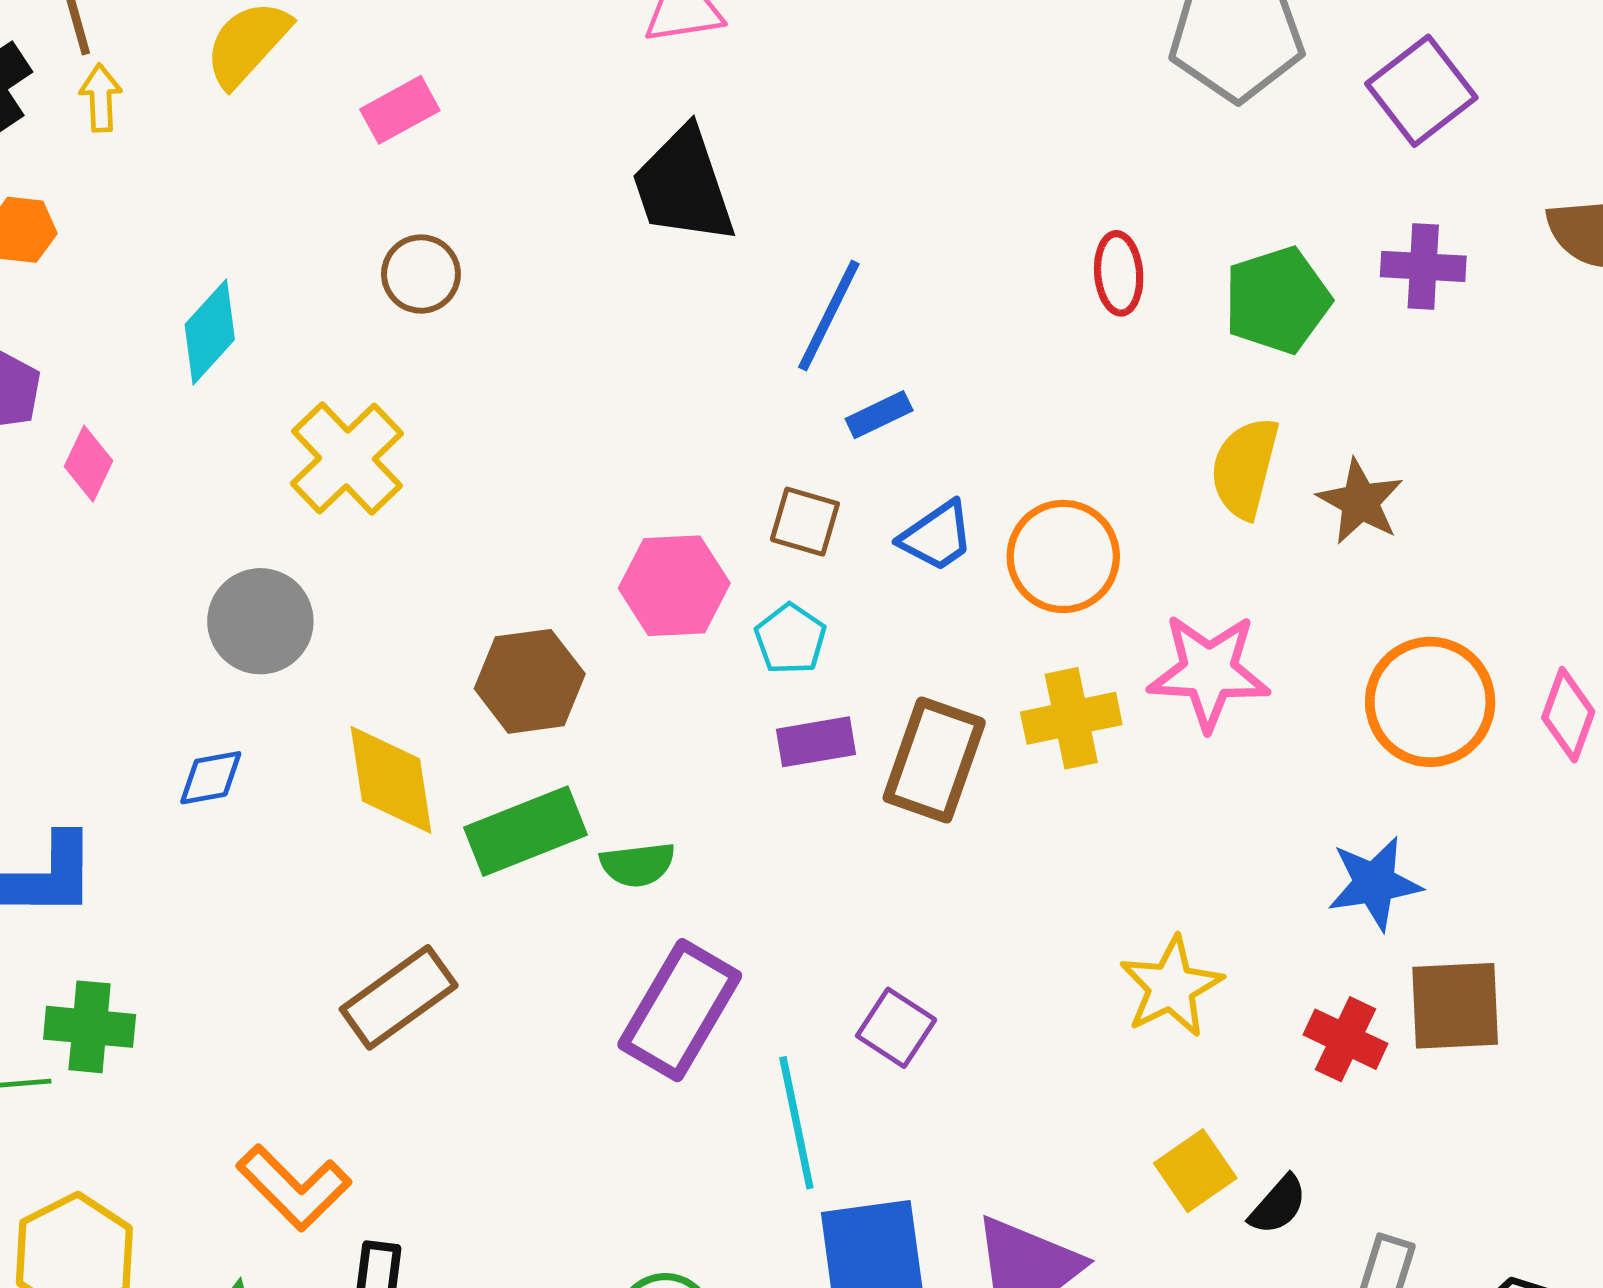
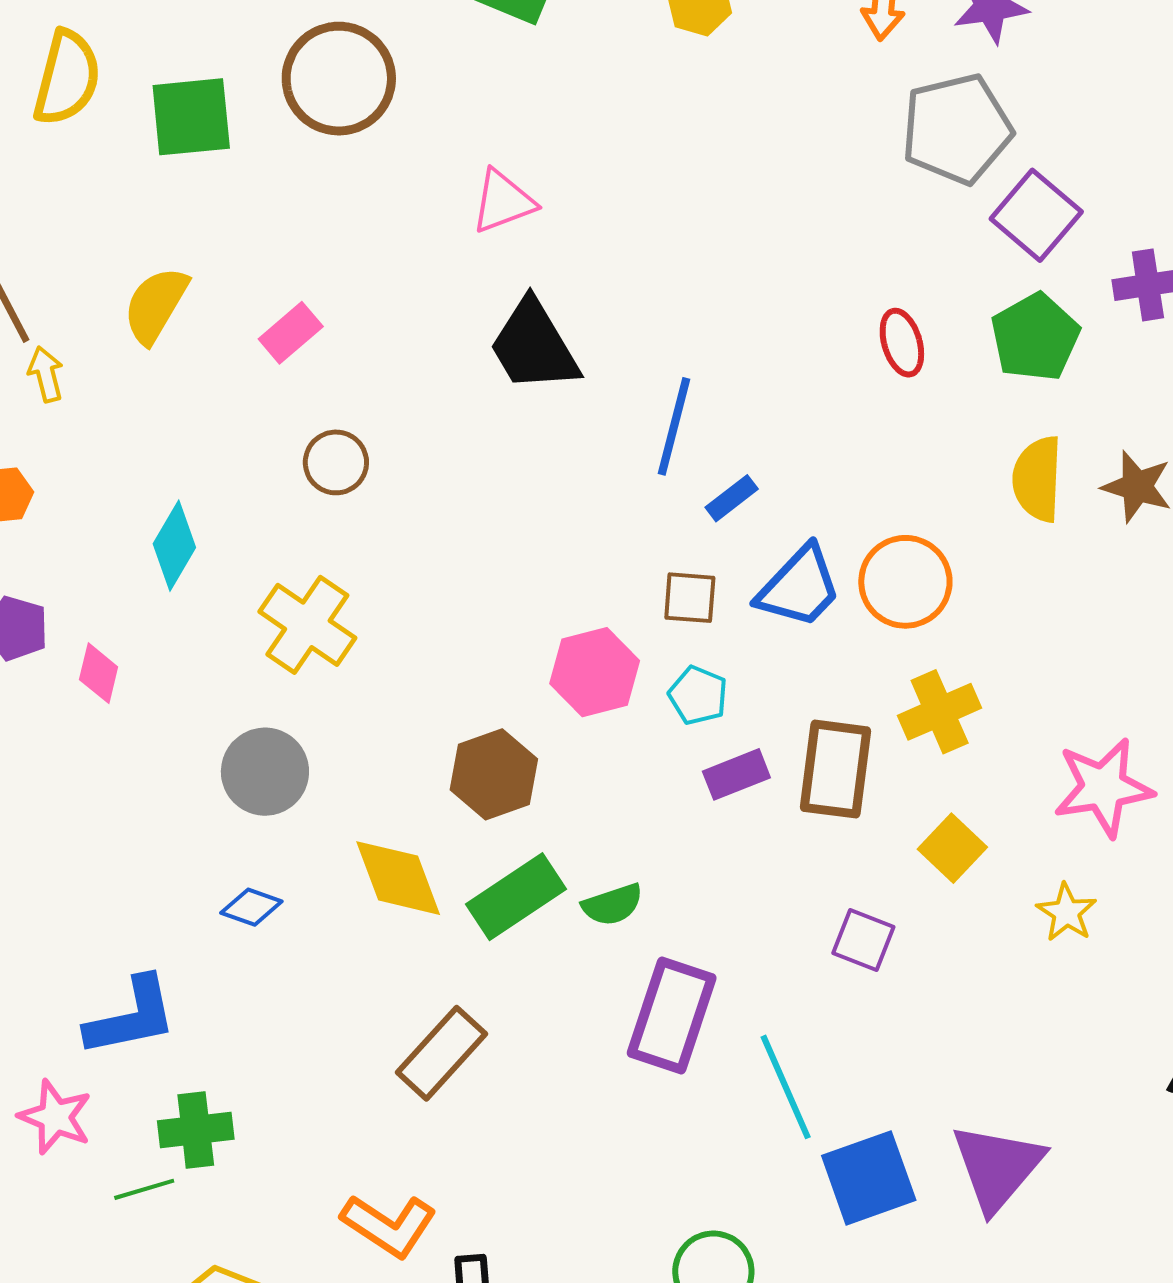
purple square: (1421, 91) -> (1036, 215), moved
blue trapezoid: (937, 536) -> (799, 587), size x1.4
pink star: (1209, 672) -> (1103, 787), moved
blue diamond: (211, 778) -> (251, 907), turned 42
yellow star: (1171, 987) -> (1066, 912), size x0.7
purple square: (896, 1028) -> (863, 940), moved
yellow square: (1195, 1171) -> (952, 848), moved

